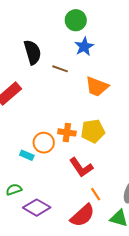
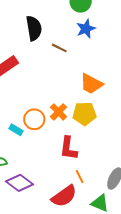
orange trapezoid: (97, 87) -> (91, 84), moved
orange cross: (67, 132) -> (58, 112), turned 30
red L-shape: (81, 167) -> (68, 148), turned 35

